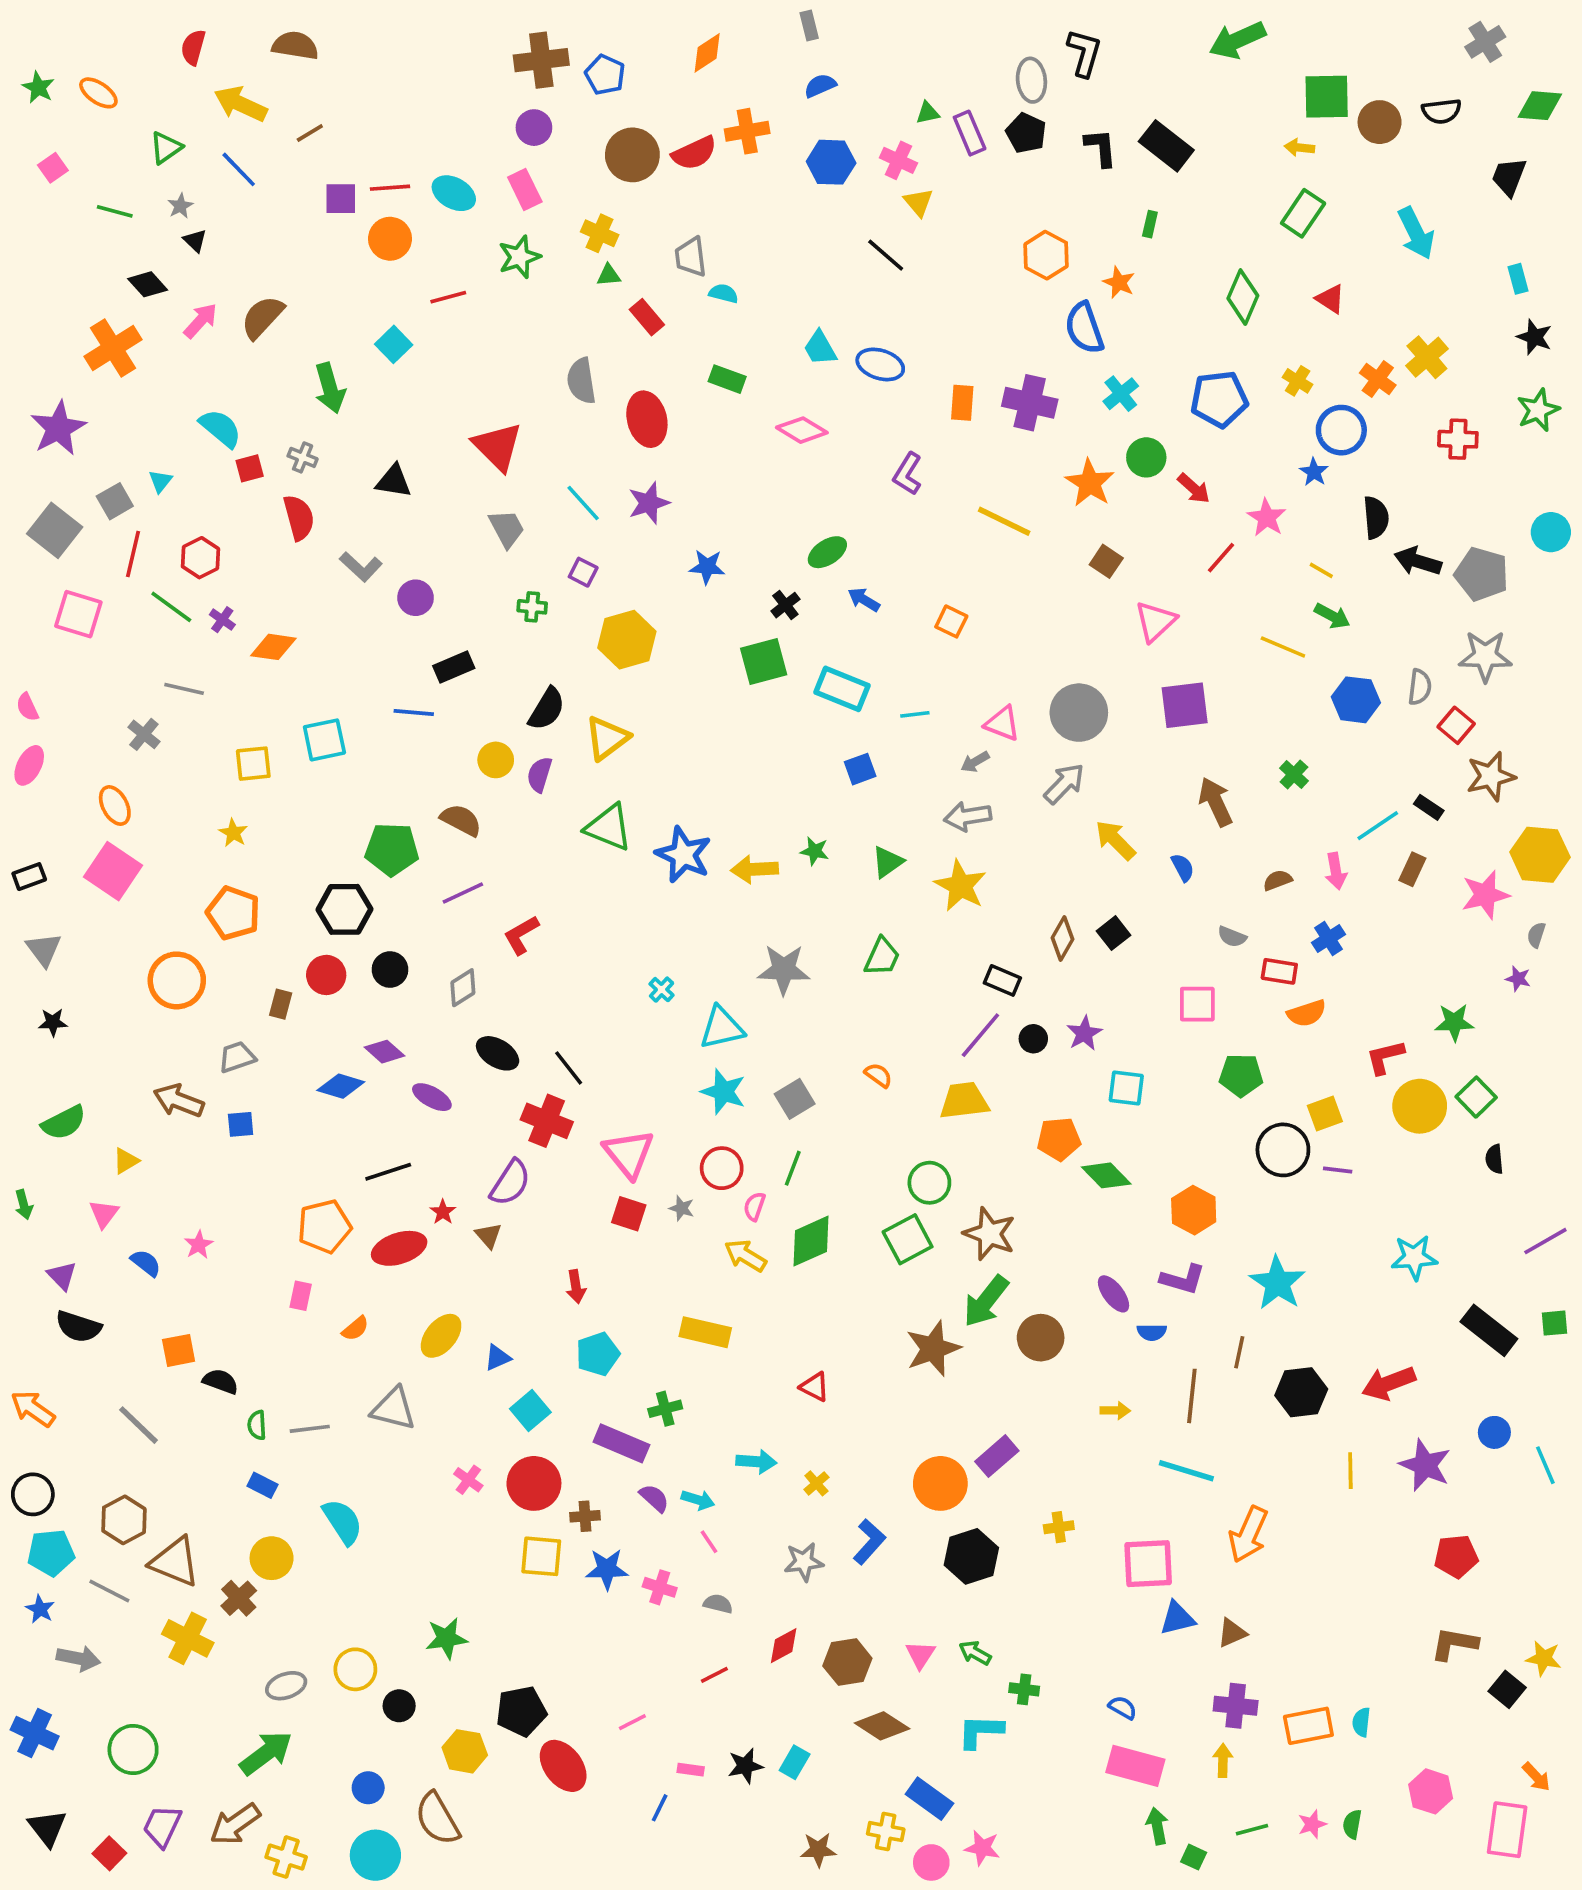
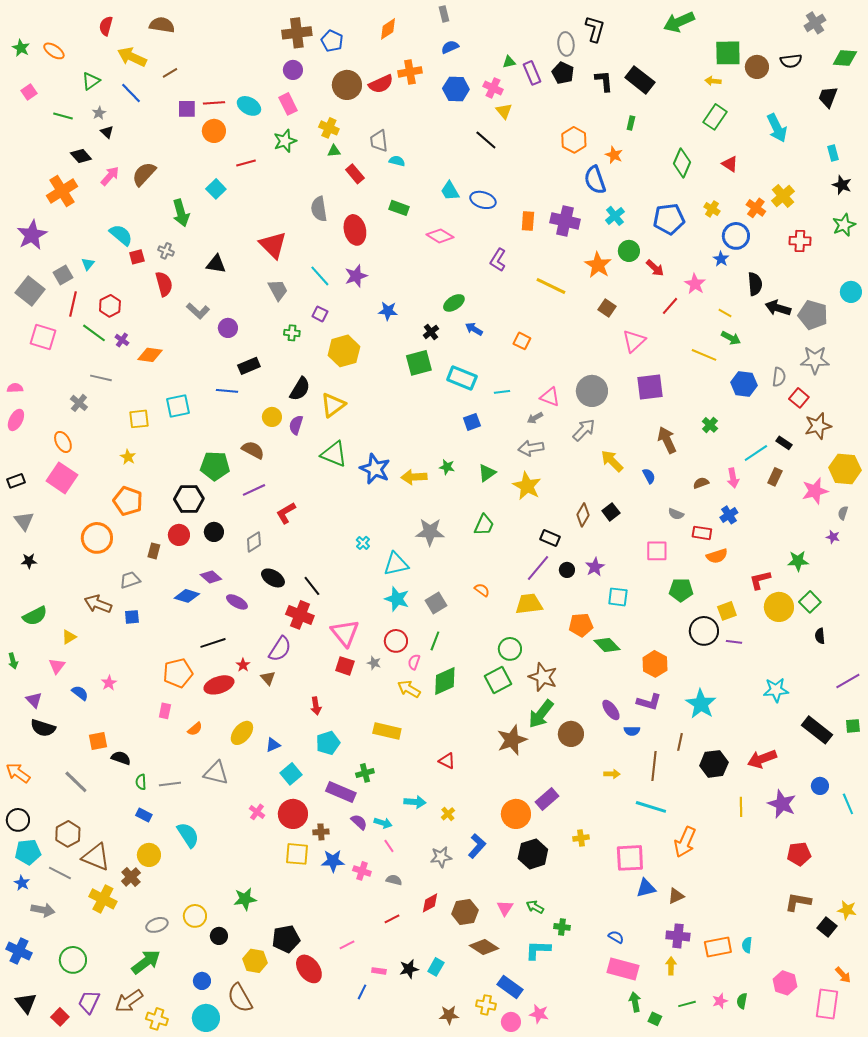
pink semicircle: (27, 707) -> (15, 388), turned 112

